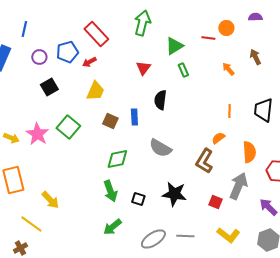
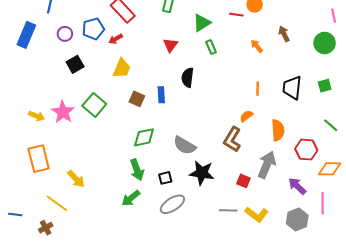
gray semicircle: (160, 148) -> (185, 145), moved
black square: (138, 199) -> (165, 178), turned -32
green arrow: (112, 227) -> (131, 198), moved
gray line: (185, 236) -> (228, 210), moved
gray ellipse: (153, 239) -> (172, 204), moved

